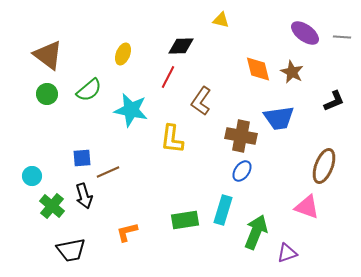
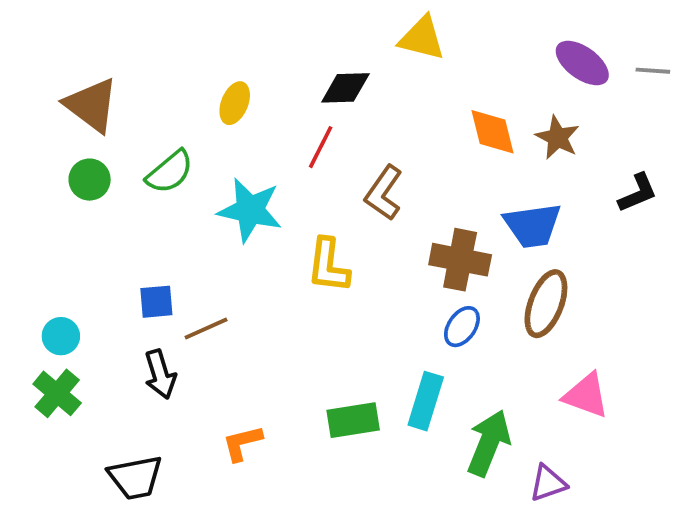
yellow triangle: (221, 20) -> (422, 38), size x1.5
brown ellipse: (324, 166) -> (546, 304), moved
green cross: (52, 206) -> (57, 393), moved

